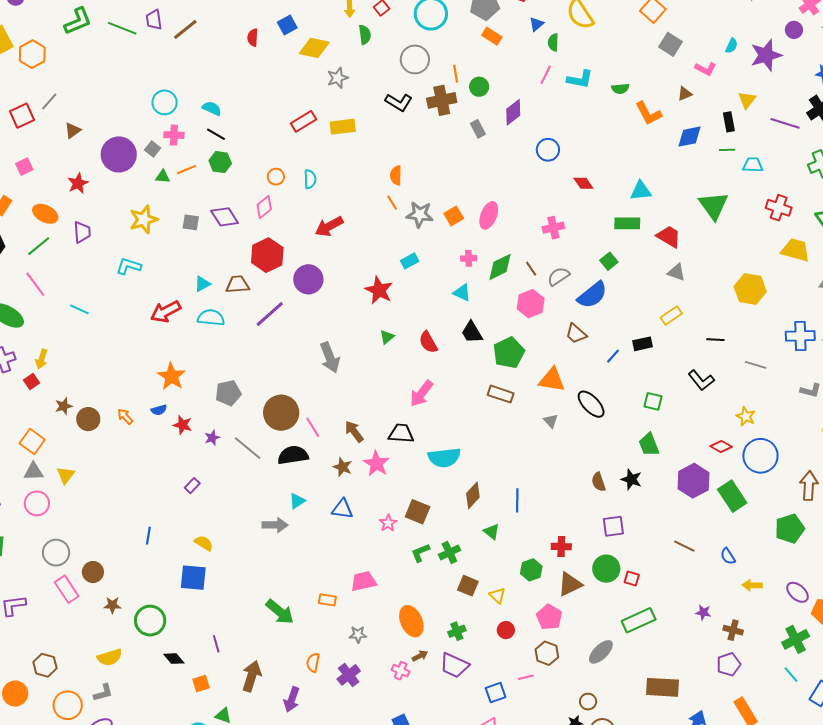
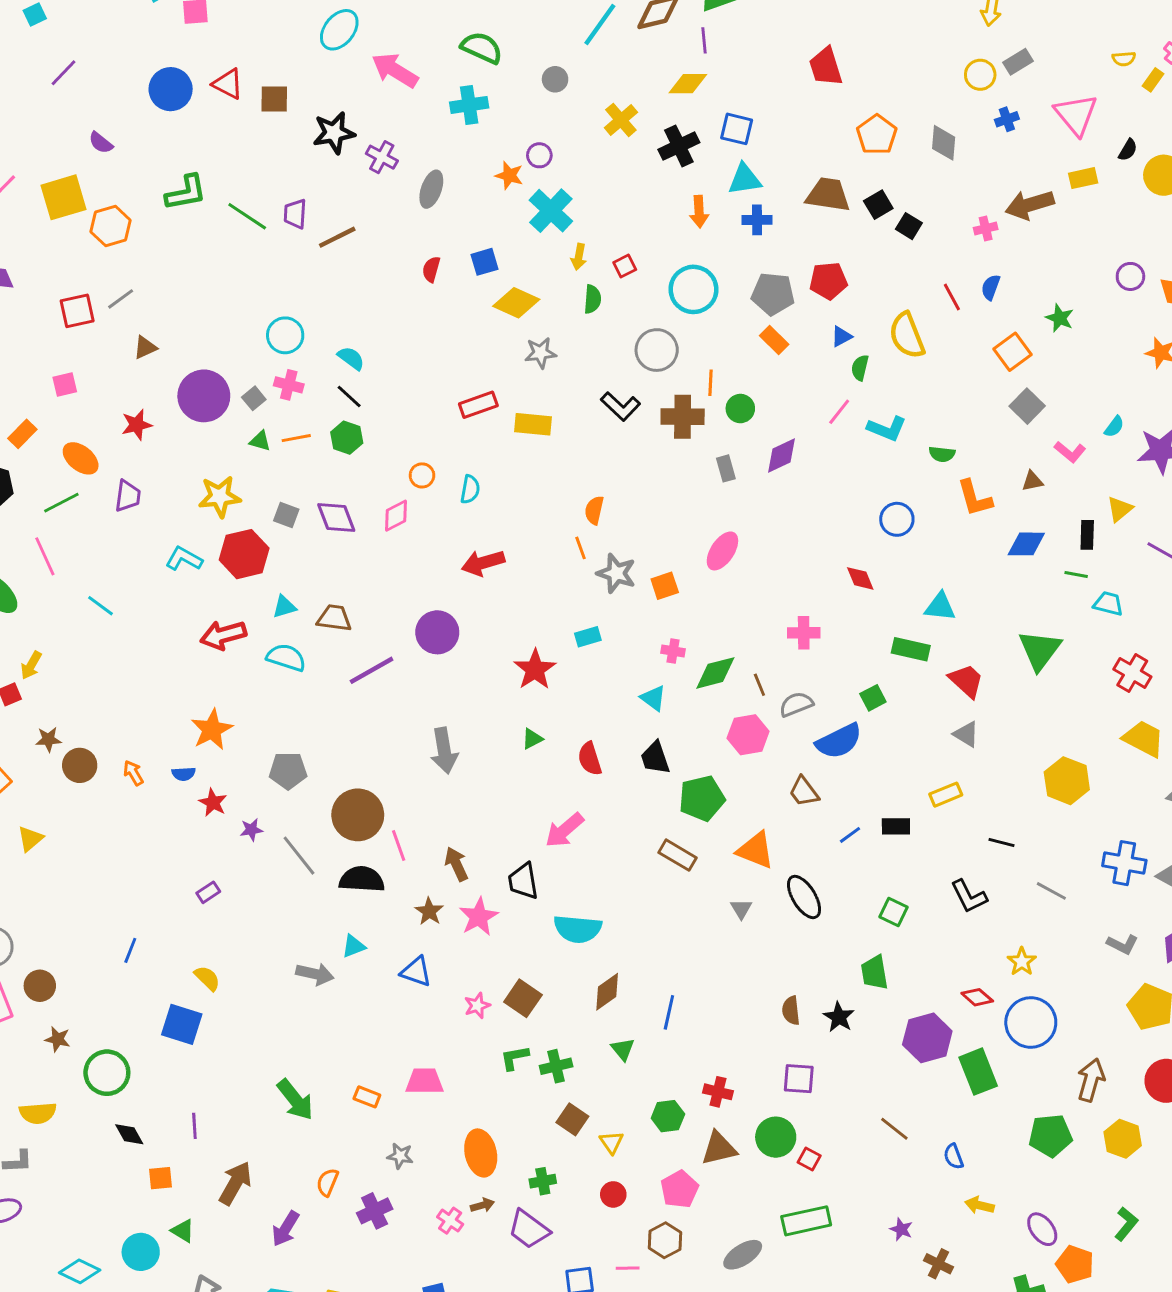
blue circle: (548, 150) -> (897, 519), moved
pink ellipse: (489, 215) -> (722, 551), moved
red hexagon: (267, 255) -> (244, 554), moved
black trapezoid: (401, 433) -> (523, 881), turned -116

